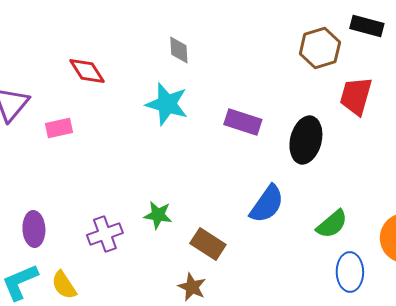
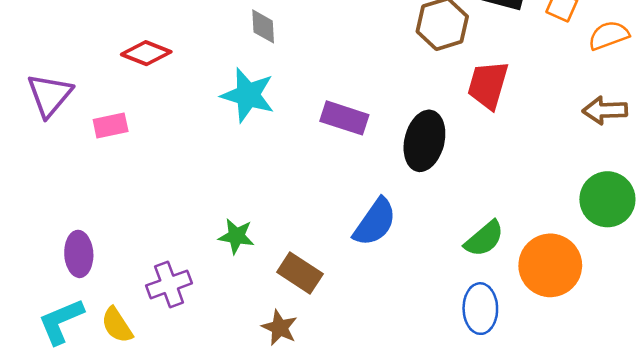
red diamond: (87, 71) -> (146, 53), turned -36
green semicircle: (332, 224) -> (484, 239), moved
purple cross: (105, 234) -> (169, 284), moved

